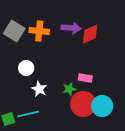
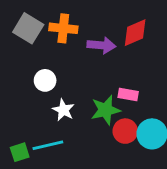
purple arrow: (71, 28) -> (101, 45), moved
green star: (69, 89) -> (106, 110), size x1.5
red circle: (83, 104) -> (125, 131), size x0.7

